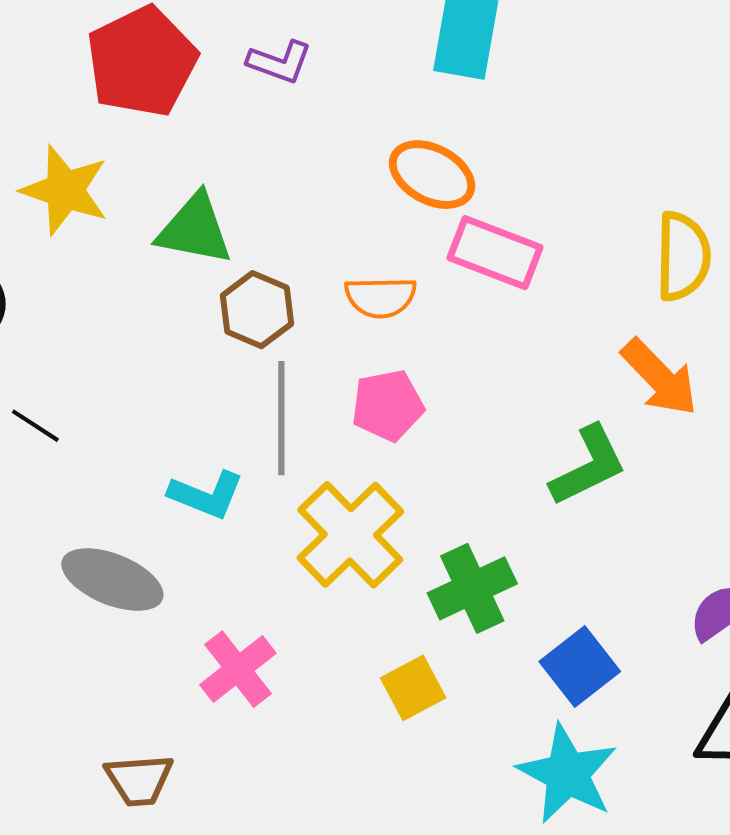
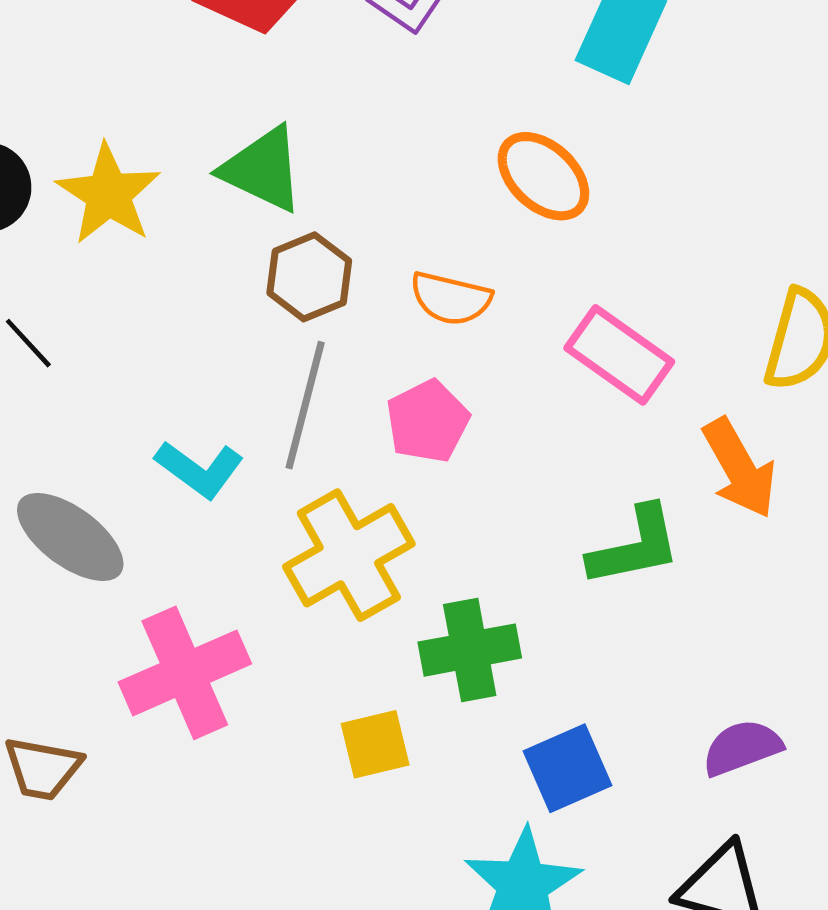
yellow star: (65, 190) -> (108, 194), moved
pink rectangle: (495, 253) -> (619, 355), moved
pink pentagon: (388, 405) -> (428, 421), turned -30
pink cross: (238, 669) -> (185, 673), size x1.4

